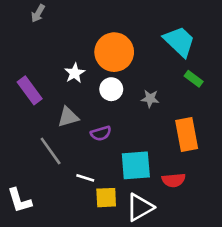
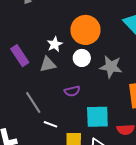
gray star: (150, 99) -> (111, 67), size x1.6
gray triangle: (68, 117) -> (48, 64), moved
white line: (85, 178) -> (50, 124), moved

